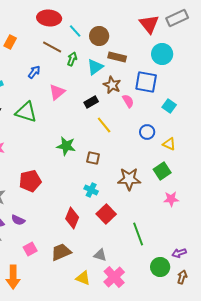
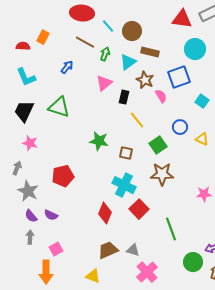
red triangle: (149, 24) -> (182, 19), turned -45
blue square: (146, 82) -> (179, 77), turned -30
pink triangle: (57, 92) -> (104, 83), moved
black rectangle: (91, 102) -> (124, 97), turned -48
green square: (162, 171) -> (158, 145), moved
cyan cross: (91, 190) -> (124, 185), size x1.6
pink square: (30, 249) -> (56, 249), moved
brown trapezoid: (61, 252) -> (108, 250), moved
yellow triangle: (83, 278) -> (93, 276), moved

